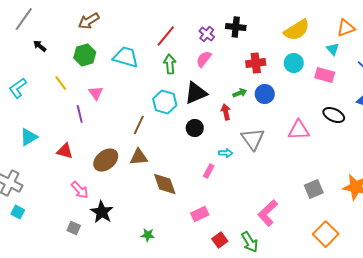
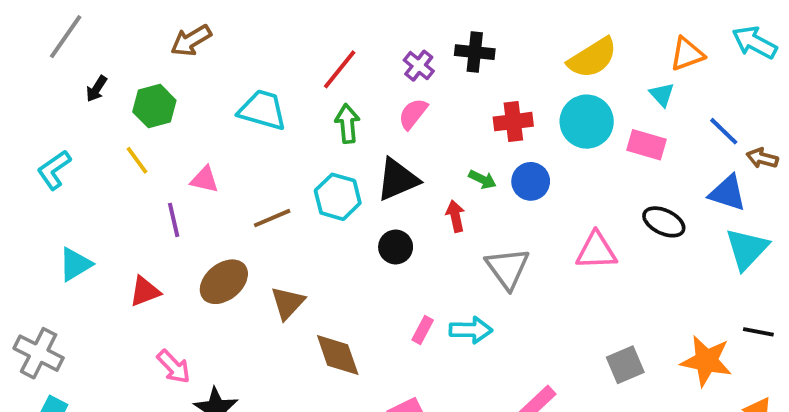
black arrow: (40, 46) -> (96, 89), turned -96
green hexagon: (85, 55) -> (154, 106), moved
cyan circle: (294, 63) -> (587, 122), size x1.4
pink triangle: (96, 93) -> (205, 179), turned -42
green arrow: (240, 93) -> (482, 179), turned 48
brown line: (139, 125) -> (272, 218), moved, turned 42
red triangle: (65, 151) -> (145, 291), turned -36
cyan arrow: (226, 153) -> (471, 330), moved, size x1.5
brown triangle: (139, 157) -> (288, 303), turned -42
brown ellipse: (106, 160) -> (224, 282), moved

